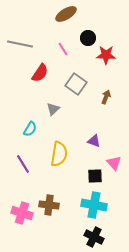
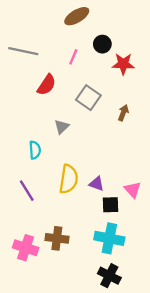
pink line: (63, 49) -> (73, 57), turned 56
cyan semicircle: (30, 129) -> (35, 150), turned -35
purple triangle: (94, 141) -> (97, 184), moved

